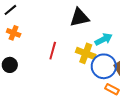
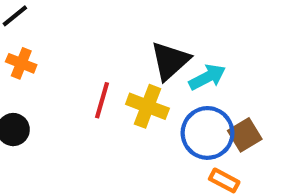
black triangle: (79, 17) -> (170, 61), moved, turned -30
yellow cross: (86, 53) -> (147, 106), moved

